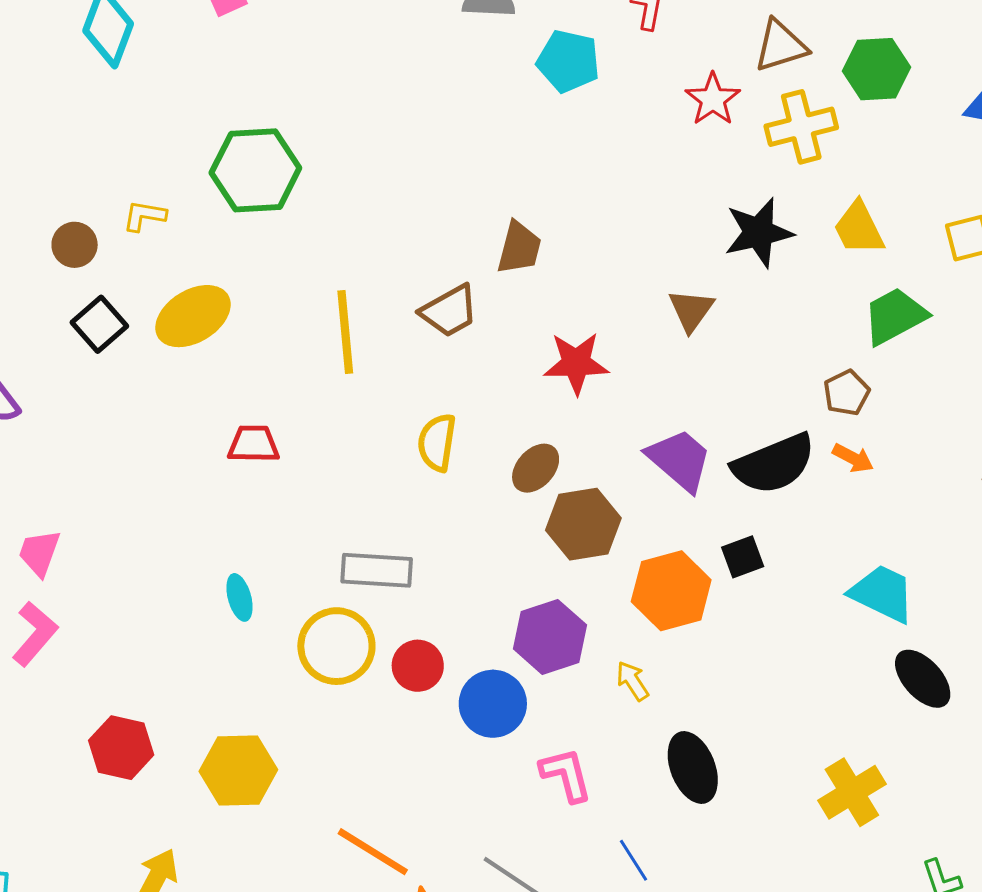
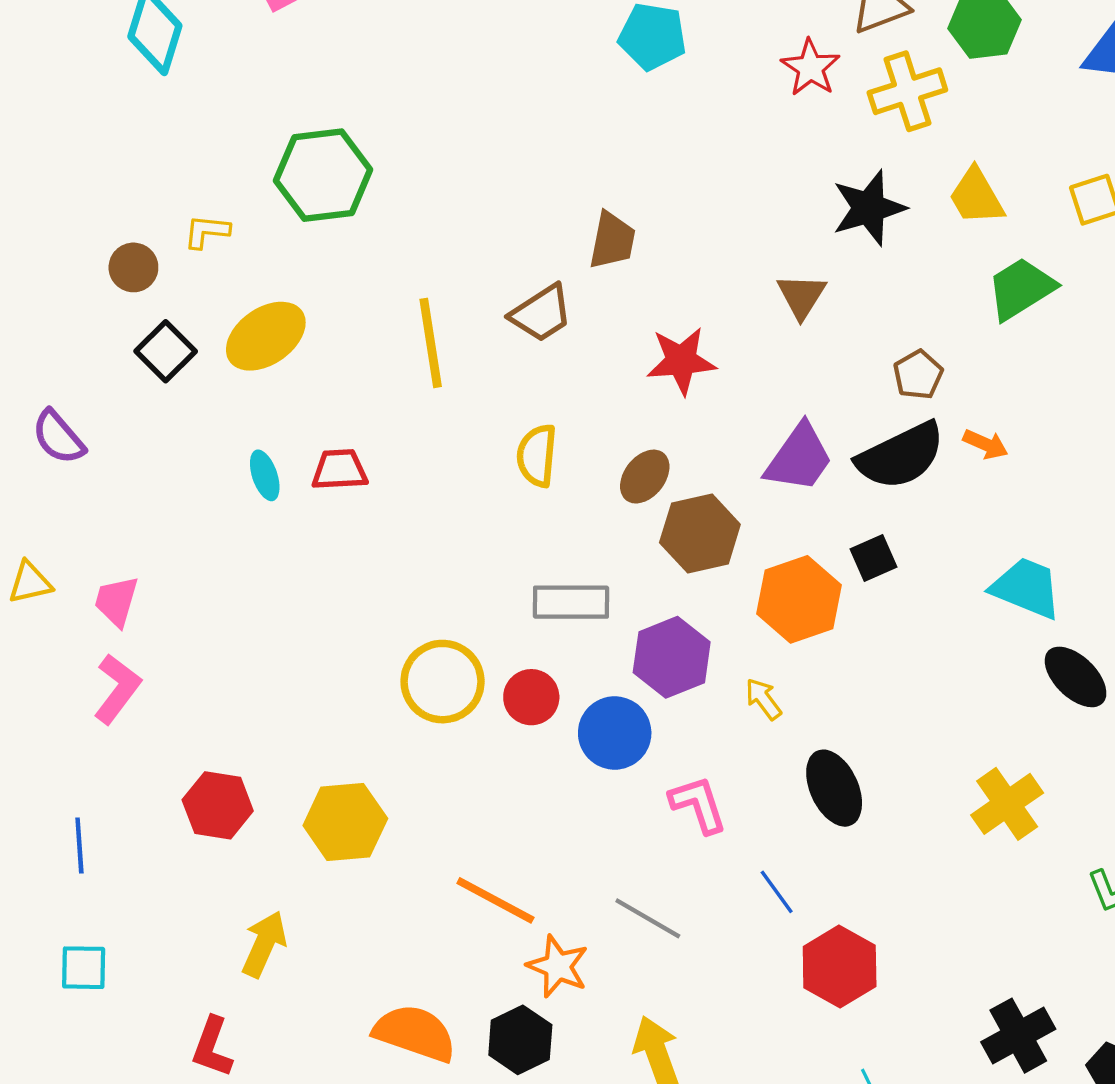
brown pentagon: (847, 393) -> (918, 375), moved
purple trapezoid: (680, 460) -> (799, 458), turned 88
gray rectangle: (377, 570) -> (571, 602), moved
cyan ellipse: (239, 597) -> (265, 475), moved

